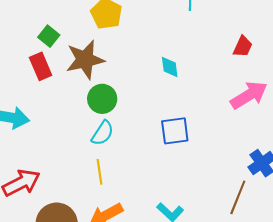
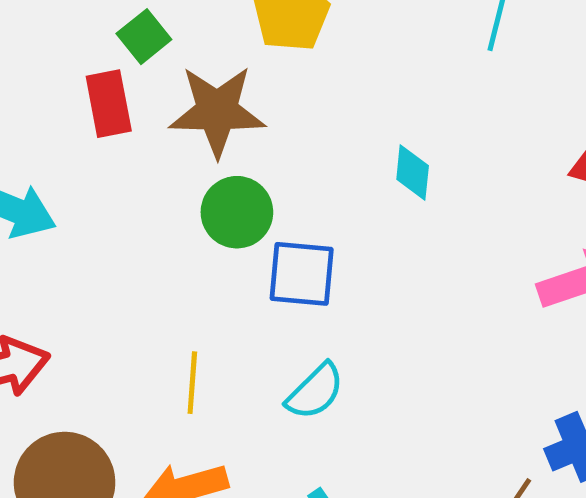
blue square: (175, 131) -> (302, 274), moved
cyan semicircle: (103, 133) -> (315, 391), moved

